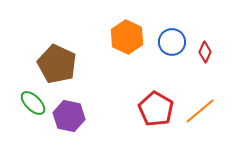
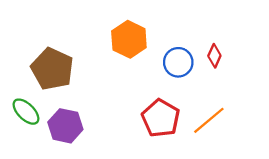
blue circle: (172, 42) -> (178, 62), moved

